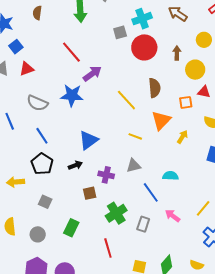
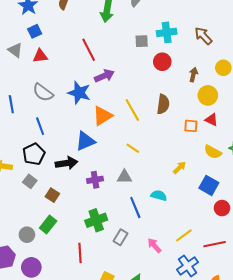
red circle: (144, 47) -> (162, 62), size x0.7
orange triangle: (161, 120) -> (103, 116), moved
yellow arrow: (182, 137) -> (179, 168), moved
black arrow: (75, 165) -> (67, 163), size x1.5
purple cross: (106, 175) -> (95, 180), turned -35
brown square: (90, 193) -> (52, 195), moved, turned 32
gray square: (45, 202) -> (30, 181), moved
pink arrow: (173, 216) -> (154, 245), moved
gray circle: (38, 234) -> (27, 235), moved

